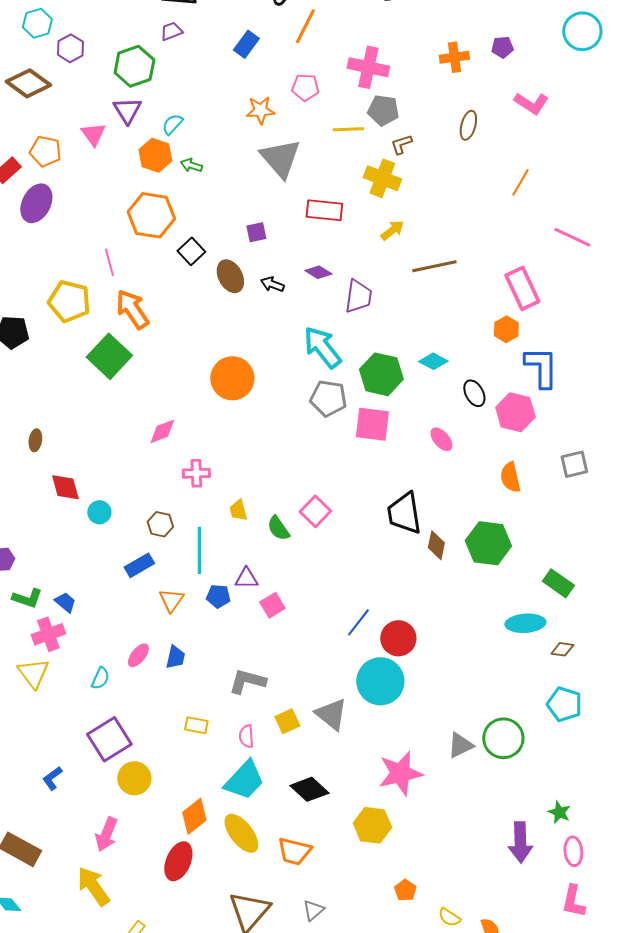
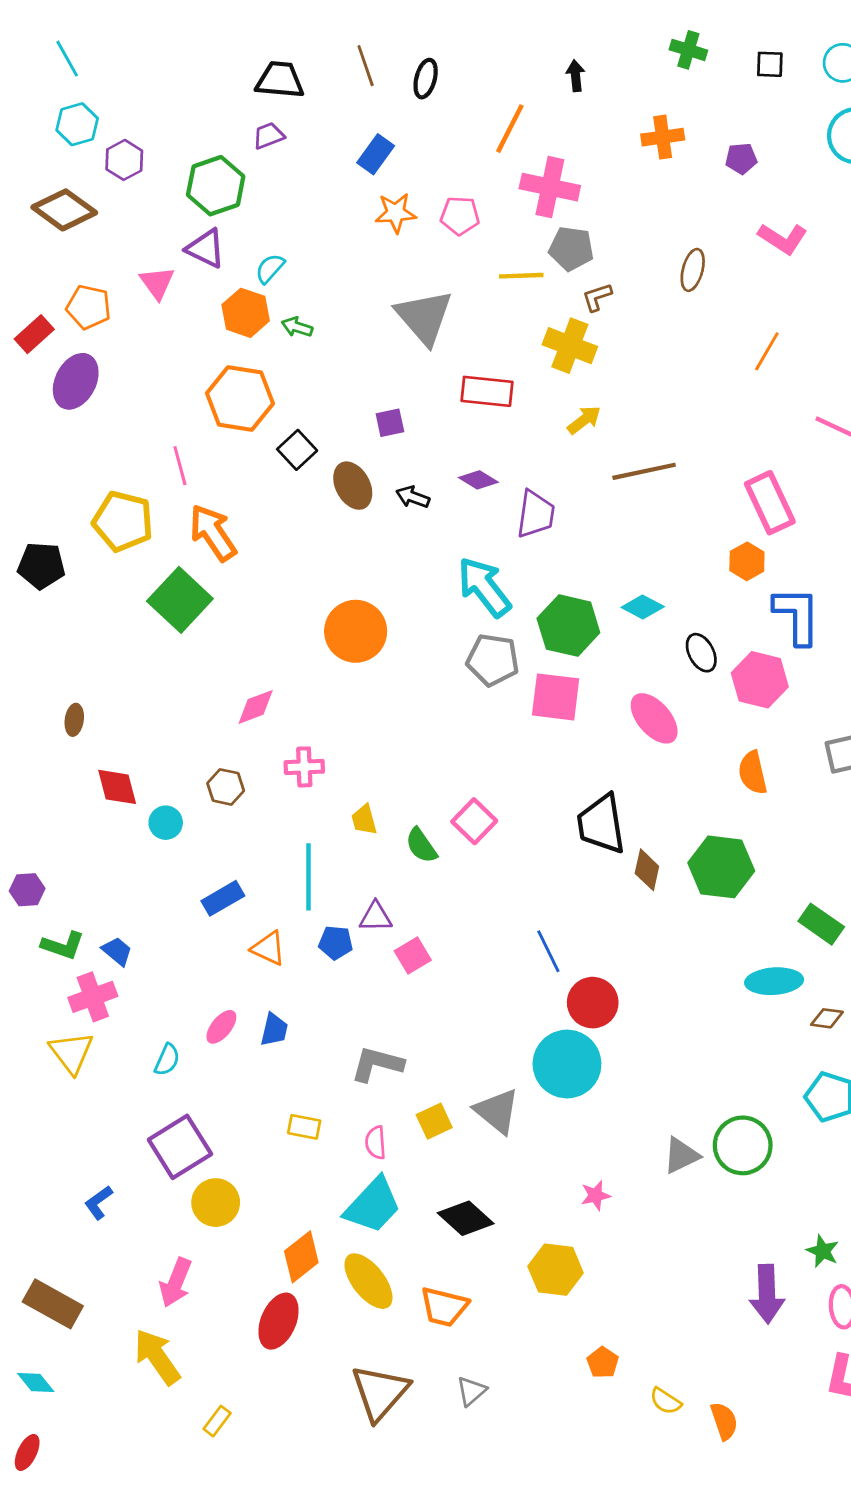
orange line: (305, 26) -> (510, 129), moved
orange cross: (454, 57) -> (663, 137), moved
purple triangle: (127, 110) -> (206, 248), turned -32
orange star: (260, 110) -> (396, 213), moved
pink ellipse: (441, 439) -> (654, 718), size x1.5
brown hexagon: (160, 524) -> (226, 787), moved
orange triangle: (171, 600) -> (268, 948), turned -40
blue line: (358, 622) -> (548, 951), moved, turned -64
pink star: (400, 773) -> (596, 1195), size x0.5

